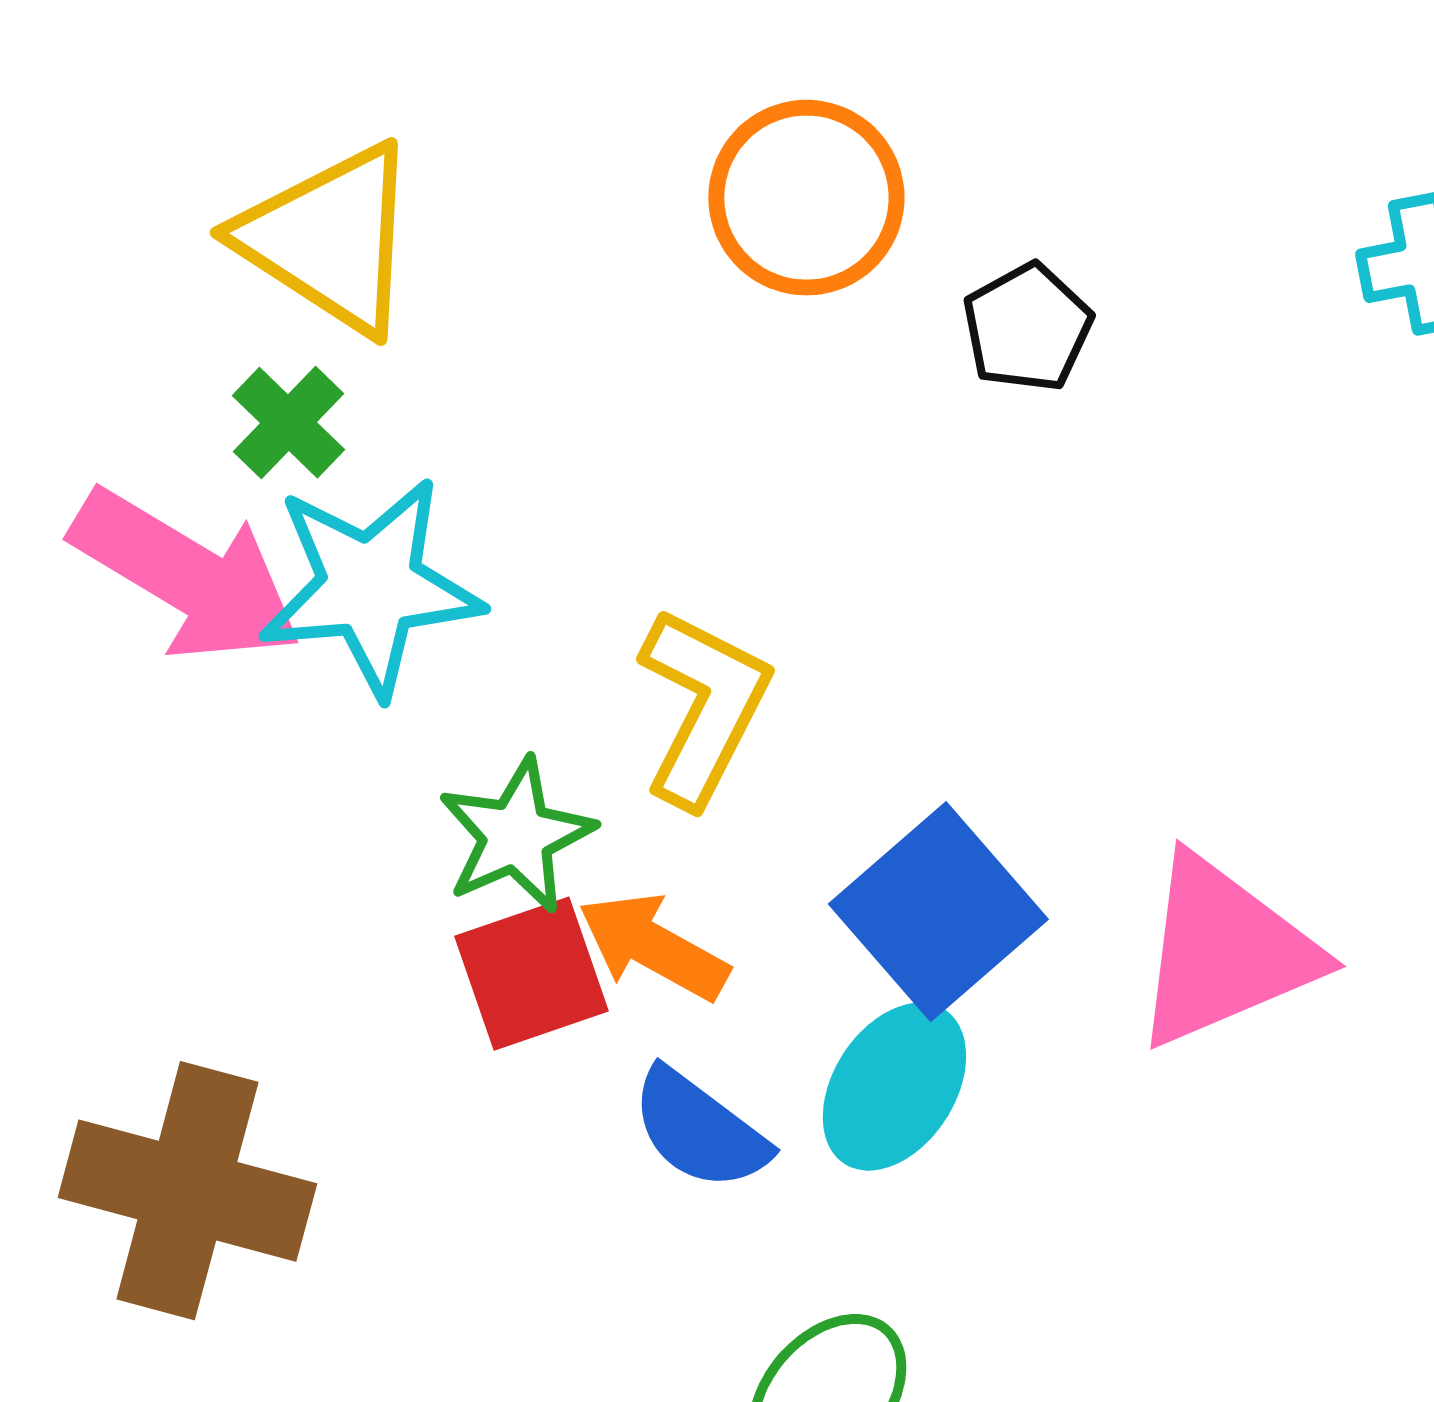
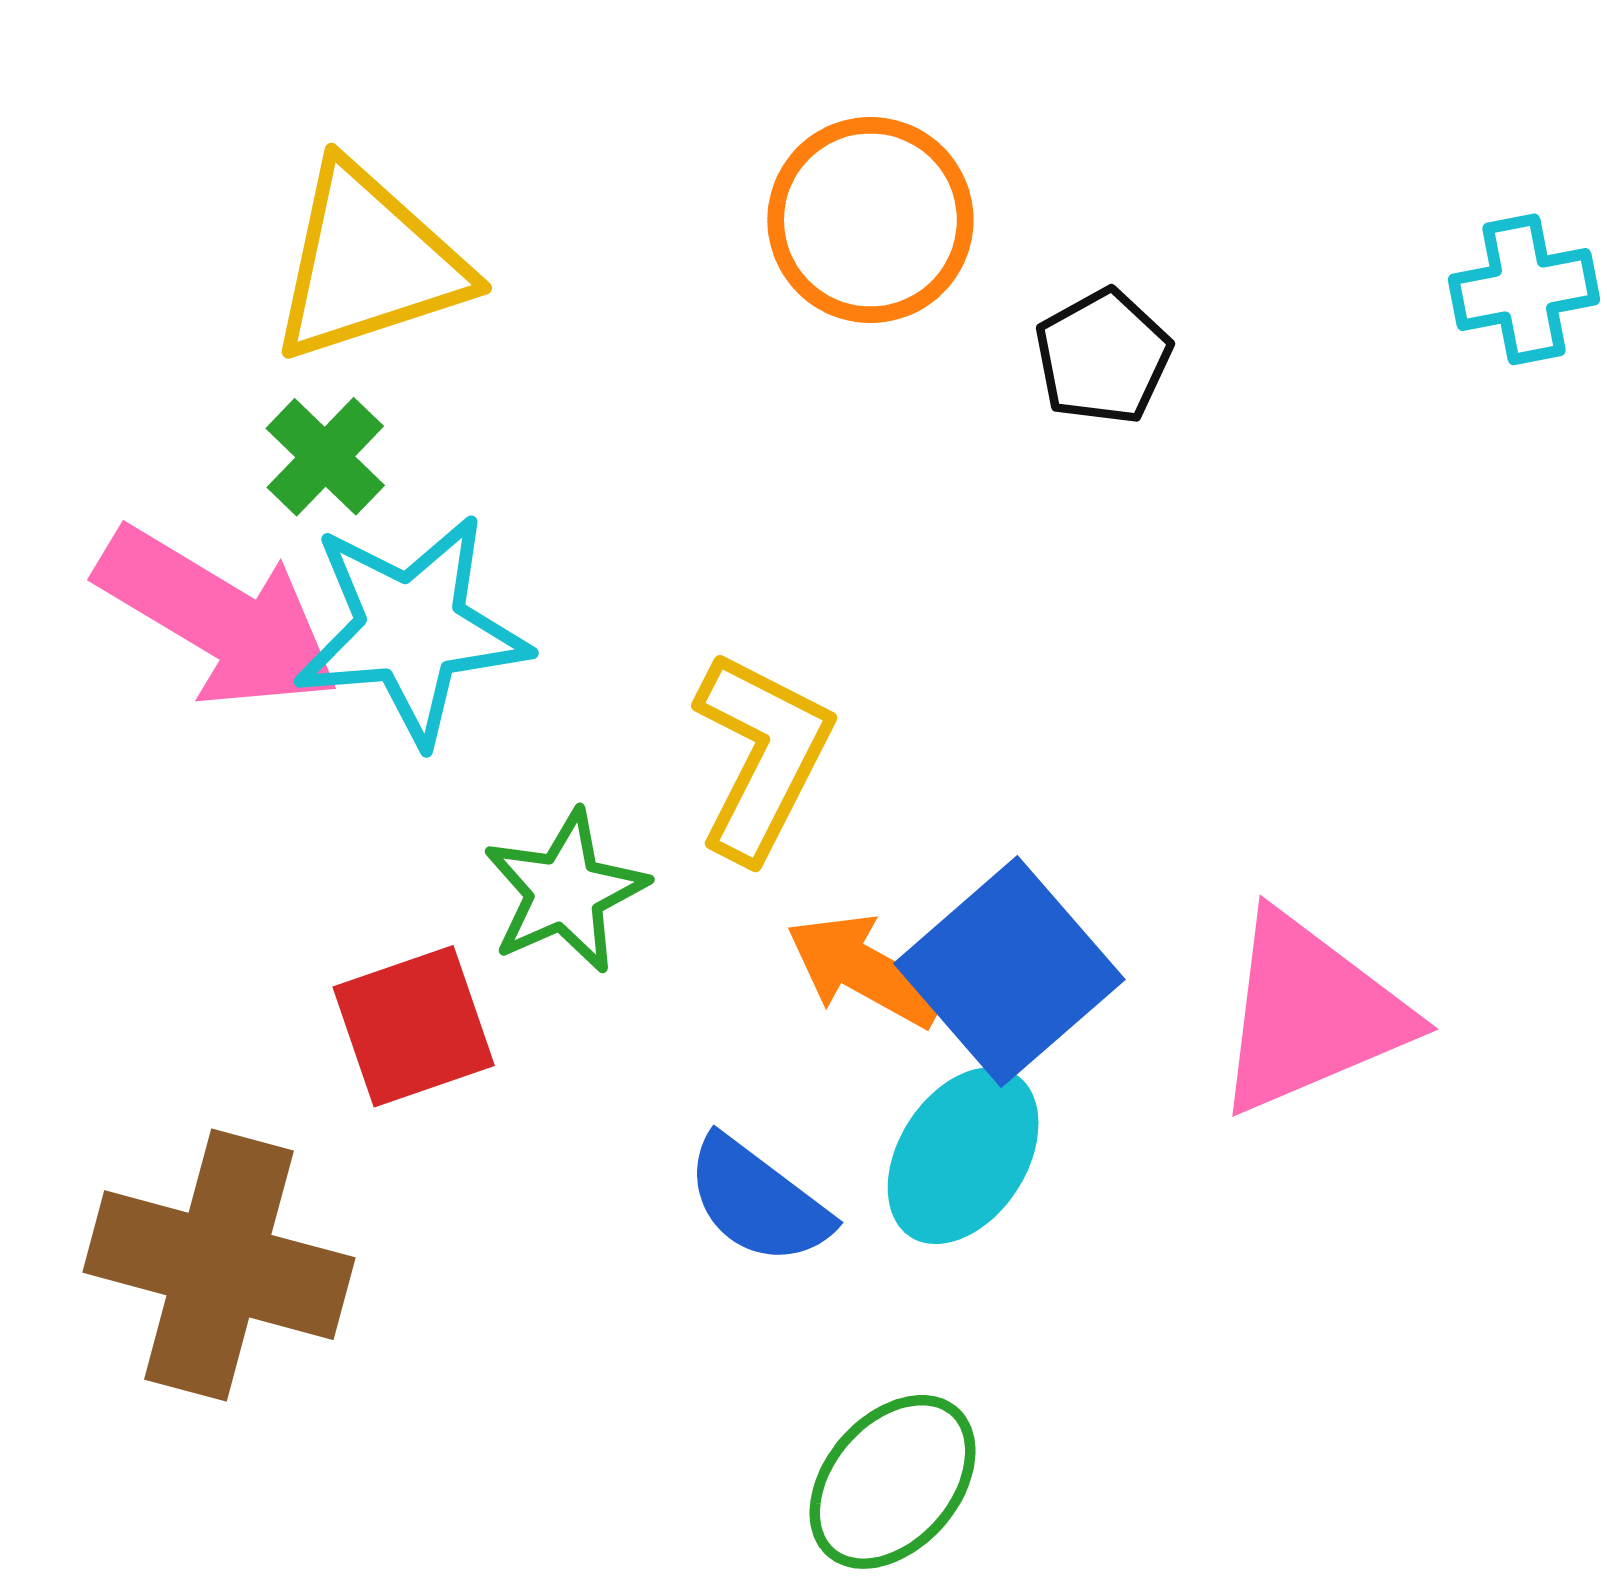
yellow triangle: (329, 239) -> (368, 263), turned -51
orange arrow: (653, 947) -> (865, 970), moved
red square: (531, 974) -> (414, 1026), moved

